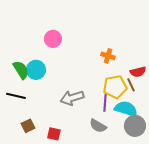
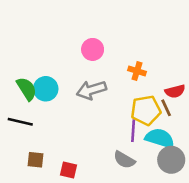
pink circle: (53, 39) -> (93, 49), moved
gray arrow: (72, 98) -> (91, 90), moved
brown square: (28, 126) -> (36, 160), turned 32

